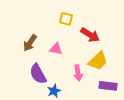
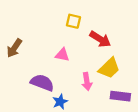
brown arrow: (30, 43) -> (14, 48), moved
purple semicircle: (38, 74) -> (42, 83), turned 140

